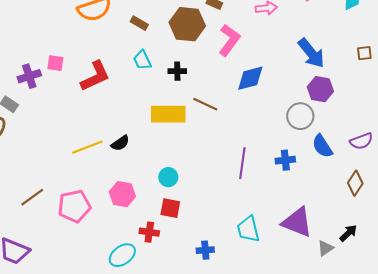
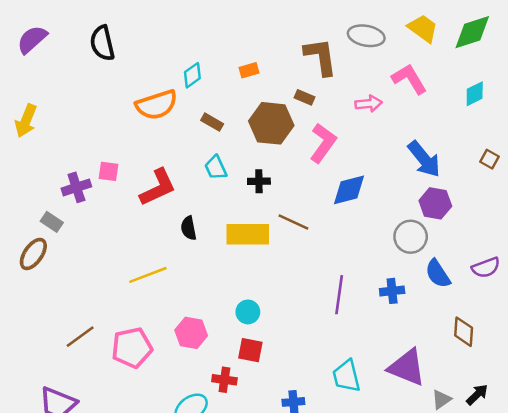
brown square: (364, 53) -> (490, 159), turned 35
black semicircle: (120, 143) -> (189, 228), moved, turned 114
brown diamond: (355, 183) -> (464, 332), moved, turned -30
black arrow: (348, 233) -> (477, 395), moved

